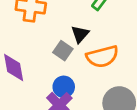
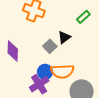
orange semicircle: (102, 57) -> (62, 71), moved

